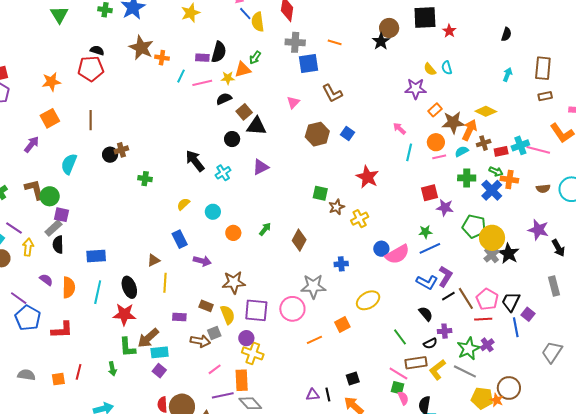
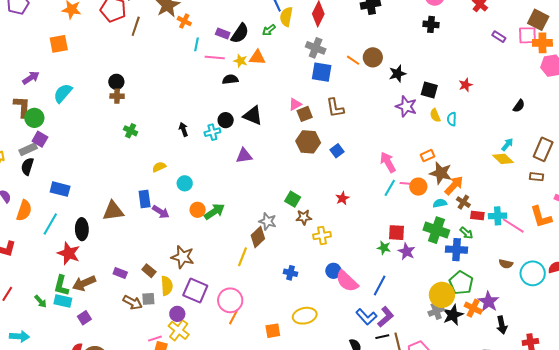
black square: (425, 17) -> (429, 90), moved, size x0.7
brown circle: (389, 28) -> (373, 57), moved
green arrow: (255, 58) -> (269, 30), moved
cyan line: (181, 76) -> (197, 44), turned -32
purple star: (416, 89) -> (406, 106), moved
yellow diamond: (486, 111) -> (503, 159), moved
brown square: (244, 112) -> (305, 114), moved
brown line: (91, 120) -> (136, 26), moved
pink arrow: (399, 129) -> (388, 162), size x1.5
brown cross: (484, 143) -> (463, 202), turned 32
purple arrow: (32, 144) -> (31, 78), moved
black circle: (110, 155) -> (116, 82), moved
pink line: (439, 157) -> (407, 184), moved
black arrow: (195, 161) -> (183, 129), size x0.6
cyan cross: (223, 173) -> (212, 132), moved
red star: (367, 177) -> (342, 198), size x0.6
green cross: (467, 178) -> (436, 230), size x1.4
orange cross: (509, 180) -> (473, 308), moved
blue cross: (492, 190) -> (457, 250), turned 30
green pentagon: (474, 226) -> (461, 283), moved
green arrow: (265, 229) -> (214, 212), moved, size x1.5
green star: (425, 232) -> (384, 248), moved
blue line: (430, 248) -> (380, 286), turned -55
pink semicircle: (397, 254) -> (347, 281), turned 55
brown triangle: (154, 260) -> (113, 211), size x1.6
purple arrow: (202, 261) -> (161, 212), moved
yellow line: (165, 283) -> (242, 257), moved
gray star: (313, 286) -> (268, 221), moved, size x0.7
orange line: (314, 340) -> (234, 317), moved, turned -56
cyan rectangle: (160, 352) -> (63, 301), moved
green arrow: (112, 369) -> (40, 301), turned -48
pink line: (215, 369) -> (155, 339), moved

